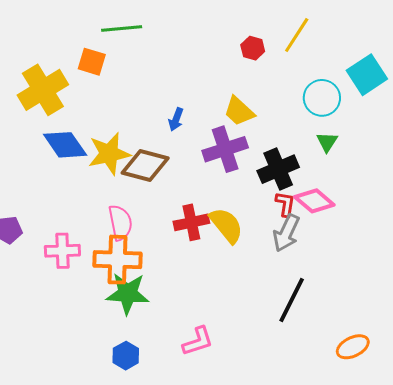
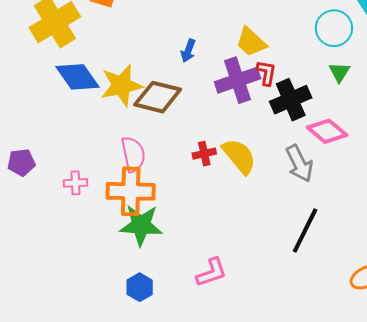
red L-shape: (285, 204) -> (266, 73), moved
red cross: (191, 222) -> (204, 154), size x0.7
gray arrow: (286, 233) -> (299, 164), turned -51
pink cross: (62, 251) -> (76, 183), size x0.7

